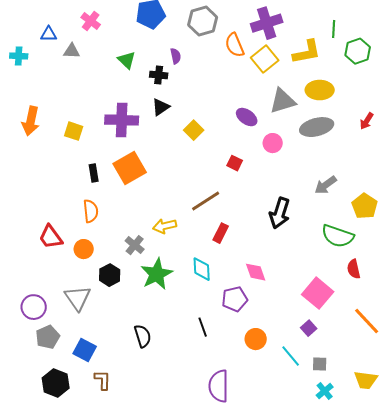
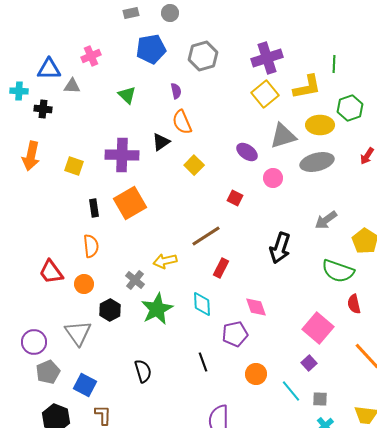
pink cross: (91, 21) -> (91, 56), turned 30
blue triangle: (49, 34) -> (49, 69), size x1.4
orange semicircle: (235, 45) -> (182, 122), moved
green hexagon: (358, 51) -> (350, 108), moved
black cross: (159, 75) -> (43, 109), moved

